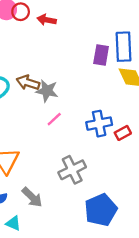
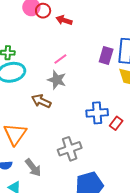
brown arrow: (28, 83) -> (41, 101), moved
pink line: (54, 119) -> (60, 59), moved
red rectangle: (123, 133) -> (116, 123), turned -32

